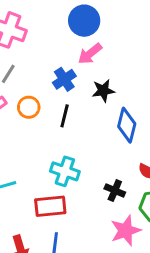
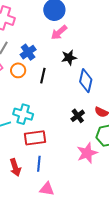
blue cross: (64, 79) -> (28, 52), moved
cyan cross: (65, 171) -> (23, 114), moved
black cross: (115, 191) -> (78, 116), moved, turned 32

